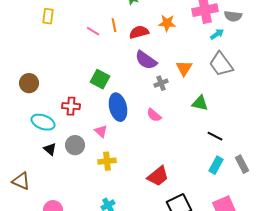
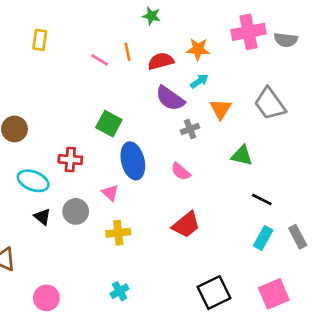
cyan arrow: (217, 34) -> (199, 81), moved
red trapezoid: (158, 176) -> (186, 225), moved

